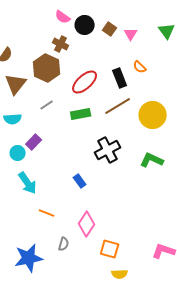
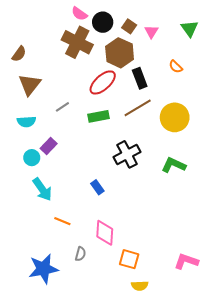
brown cross: (61, 44) -> (77, 42), size x1.8
orange semicircle: (140, 67) -> (176, 67), moved
brown hexagon: (47, 68) -> (120, 53), moved
pink diamond: (87, 224) -> (105, 233), turned -30

